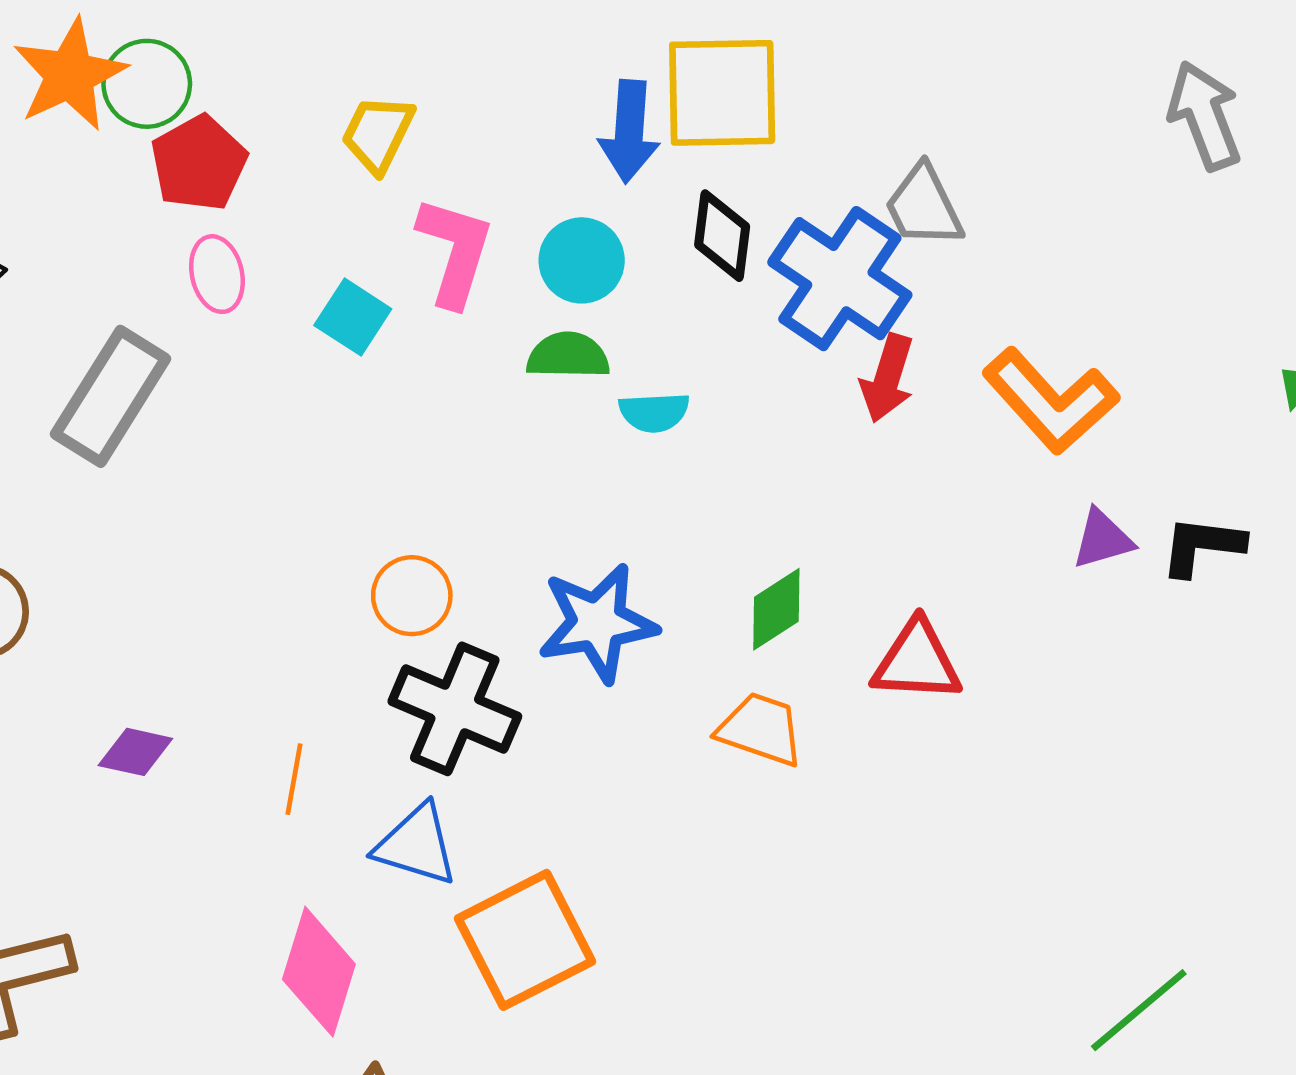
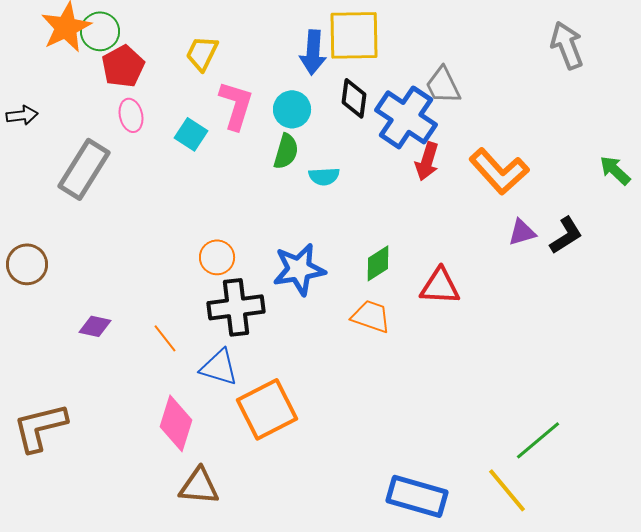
green semicircle: (568, 356) -> (286, 151), turned 105
black L-shape: (1202, 546) -> (566, 235), turned 141
black cross: (455, 709) -> (236, 307), turned -30
orange line: (294, 779) -> (165, 338), turned -48

